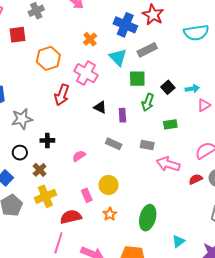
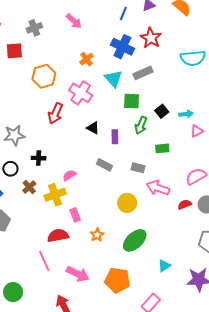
yellow circle: (108, 185) -> (127, 203), moved
yellow cross: (45, 196) -> (55, 195), moved
green ellipse: (148, 218) -> (135, 240), turned 30
pink line: (58, 243) -> (44, 261), turned -45

